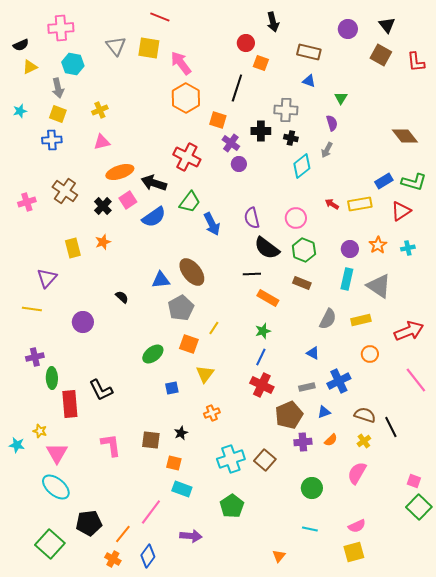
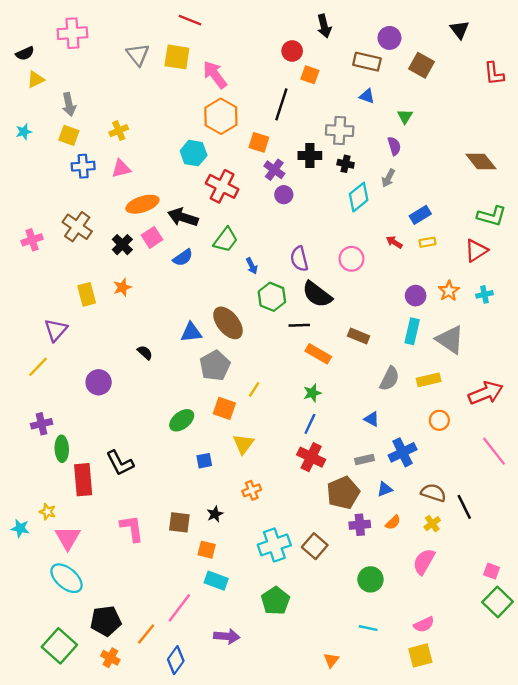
purple circle: (348, 29) -> (389, 38), moved
brown square: (381, 55) -> (422, 65), moved
cyan hexagon: (73, 64) -> (194, 153), moved
blue cross: (52, 140) -> (83, 166), moved
blue rectangle: (384, 181) -> (420, 215), moved
yellow rectangle: (360, 204) -> (427, 242), size x0.6
blue semicircle: (154, 217) -> (183, 258), size x0.7
blue arrow: (212, 224) -> (252, 266), size x0.6
green hexagon: (304, 250) -> (272, 297), moved
yellow line: (32, 309) -> (38, 367), turned -54
orange cross: (113, 559) -> (110, 658), moved

